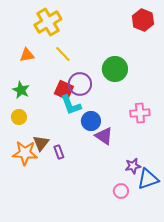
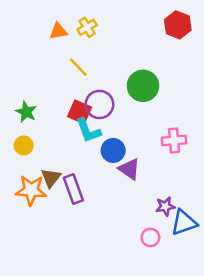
yellow cross: (48, 22) -> (87, 27), moved, size x0.6
orange triangle: (27, 55) -> (58, 31), moved
purple rectangle: (59, 152) -> (73, 189), size x1.6

